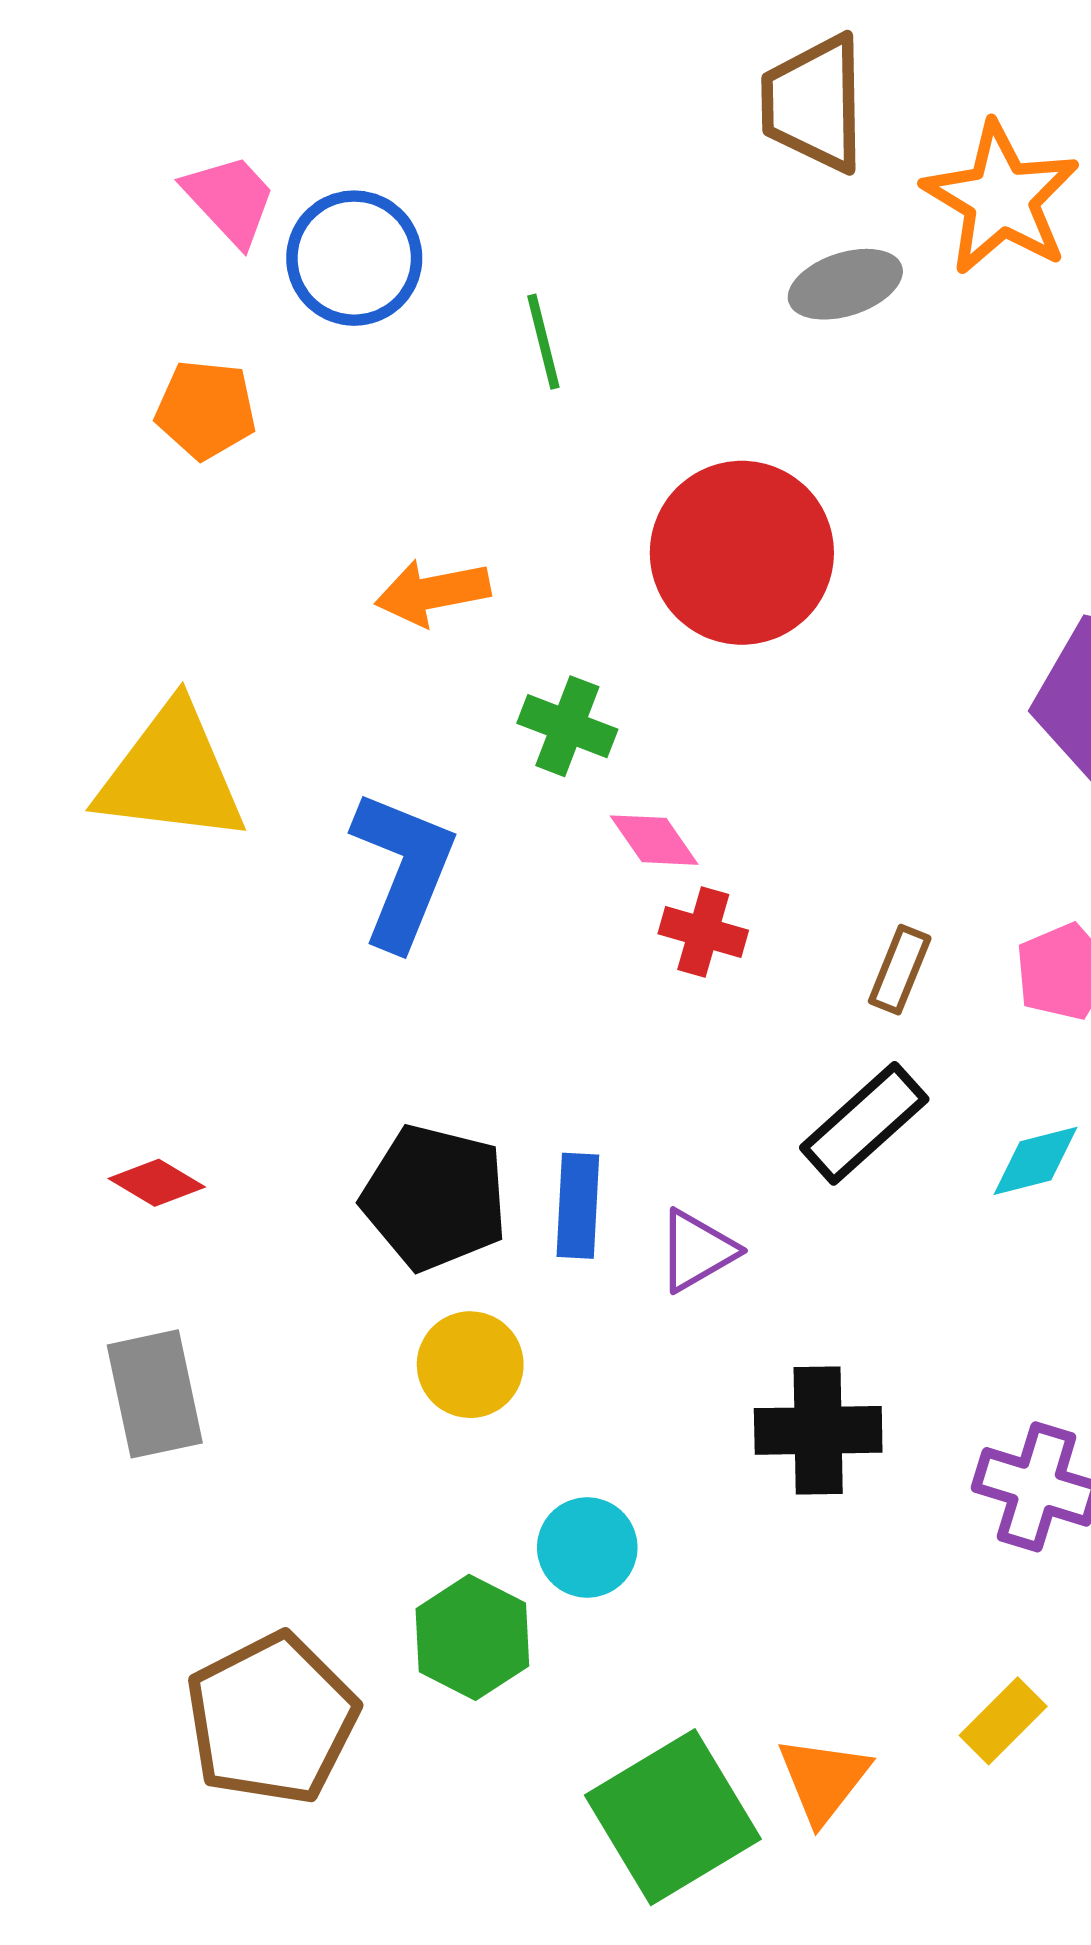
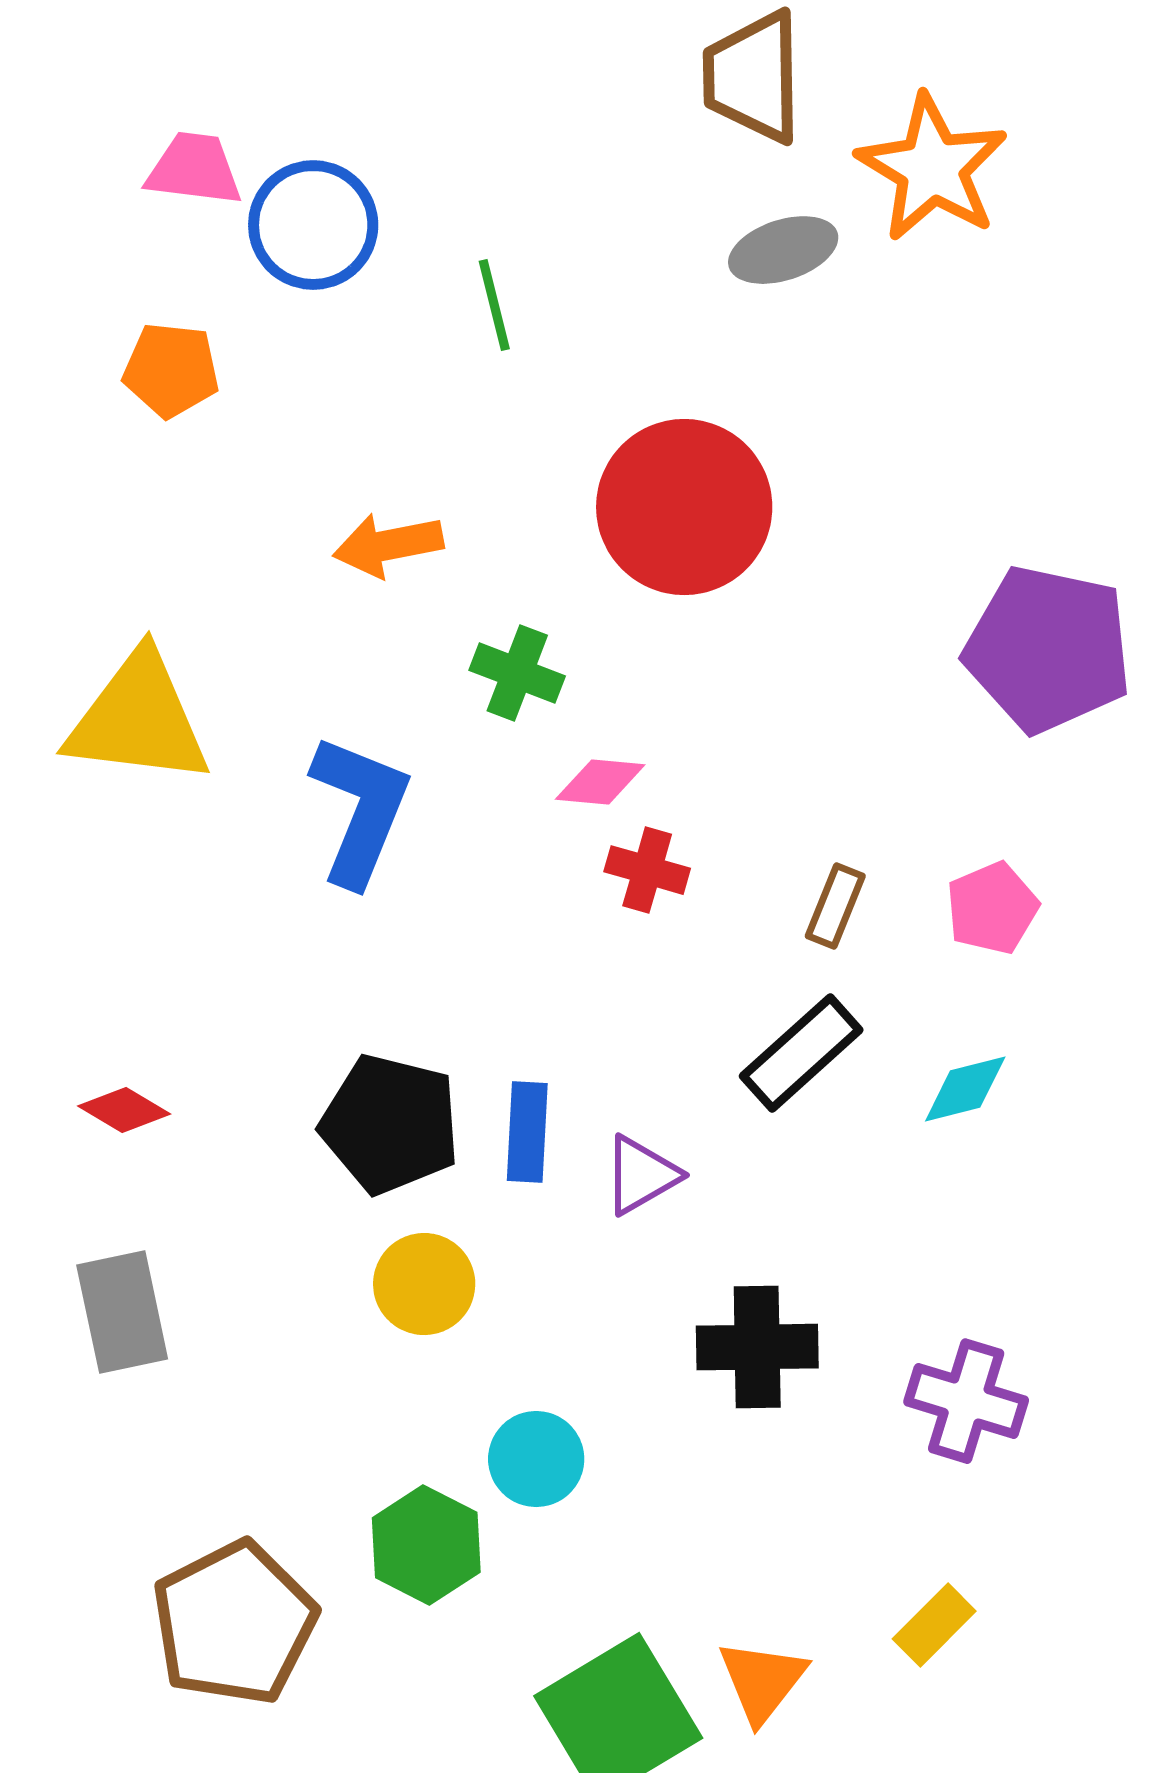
pink trapezoid: (230, 200) -> (194, 169), turned -40
pink diamond: (654, 840) -> (600, 782), turned -50

